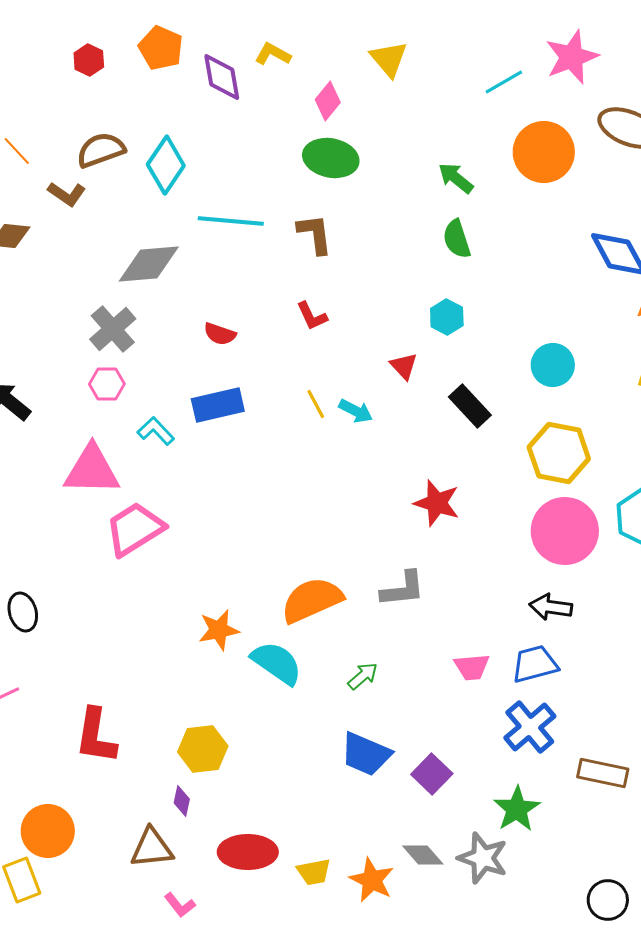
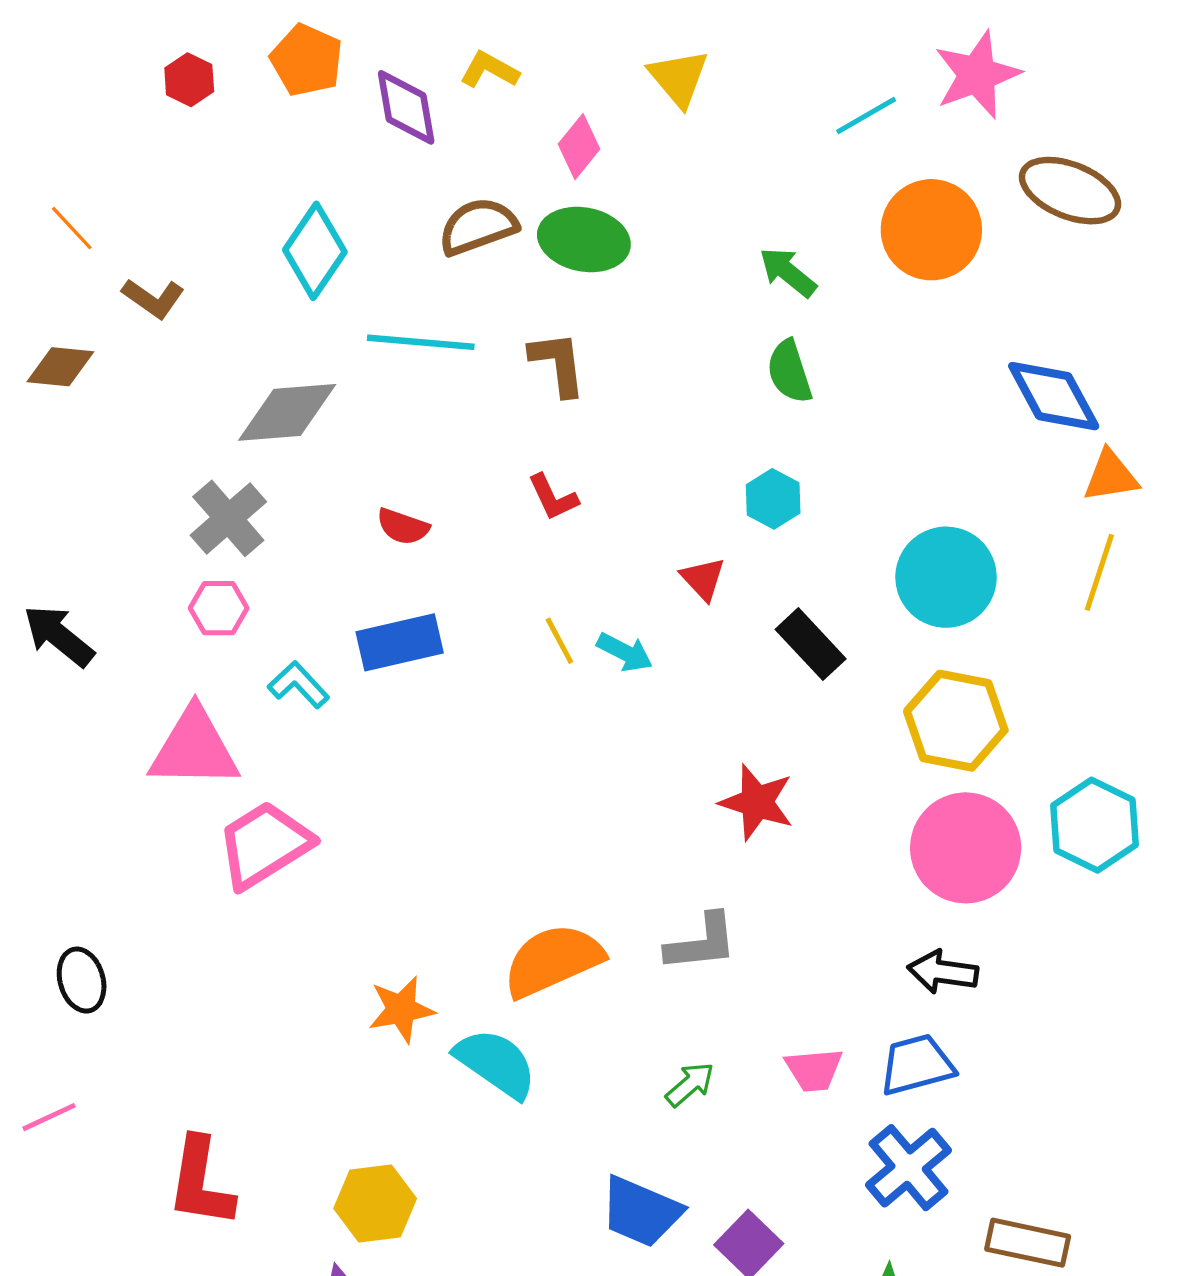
brown semicircle: (101, 150) -> (478, 226), moved
cyan circle: (553, 365) -> (946, 577), size x1.4
green arrow: (363, 676) -> (690, 1084), moved

